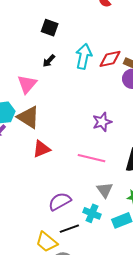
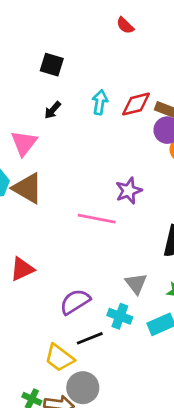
cyan arrow: (84, 56) -> (100, 102), size x0.7
red triangle: (41, 149) -> (22, 269), moved
pink line: (92, 158) -> (97, 219), moved

